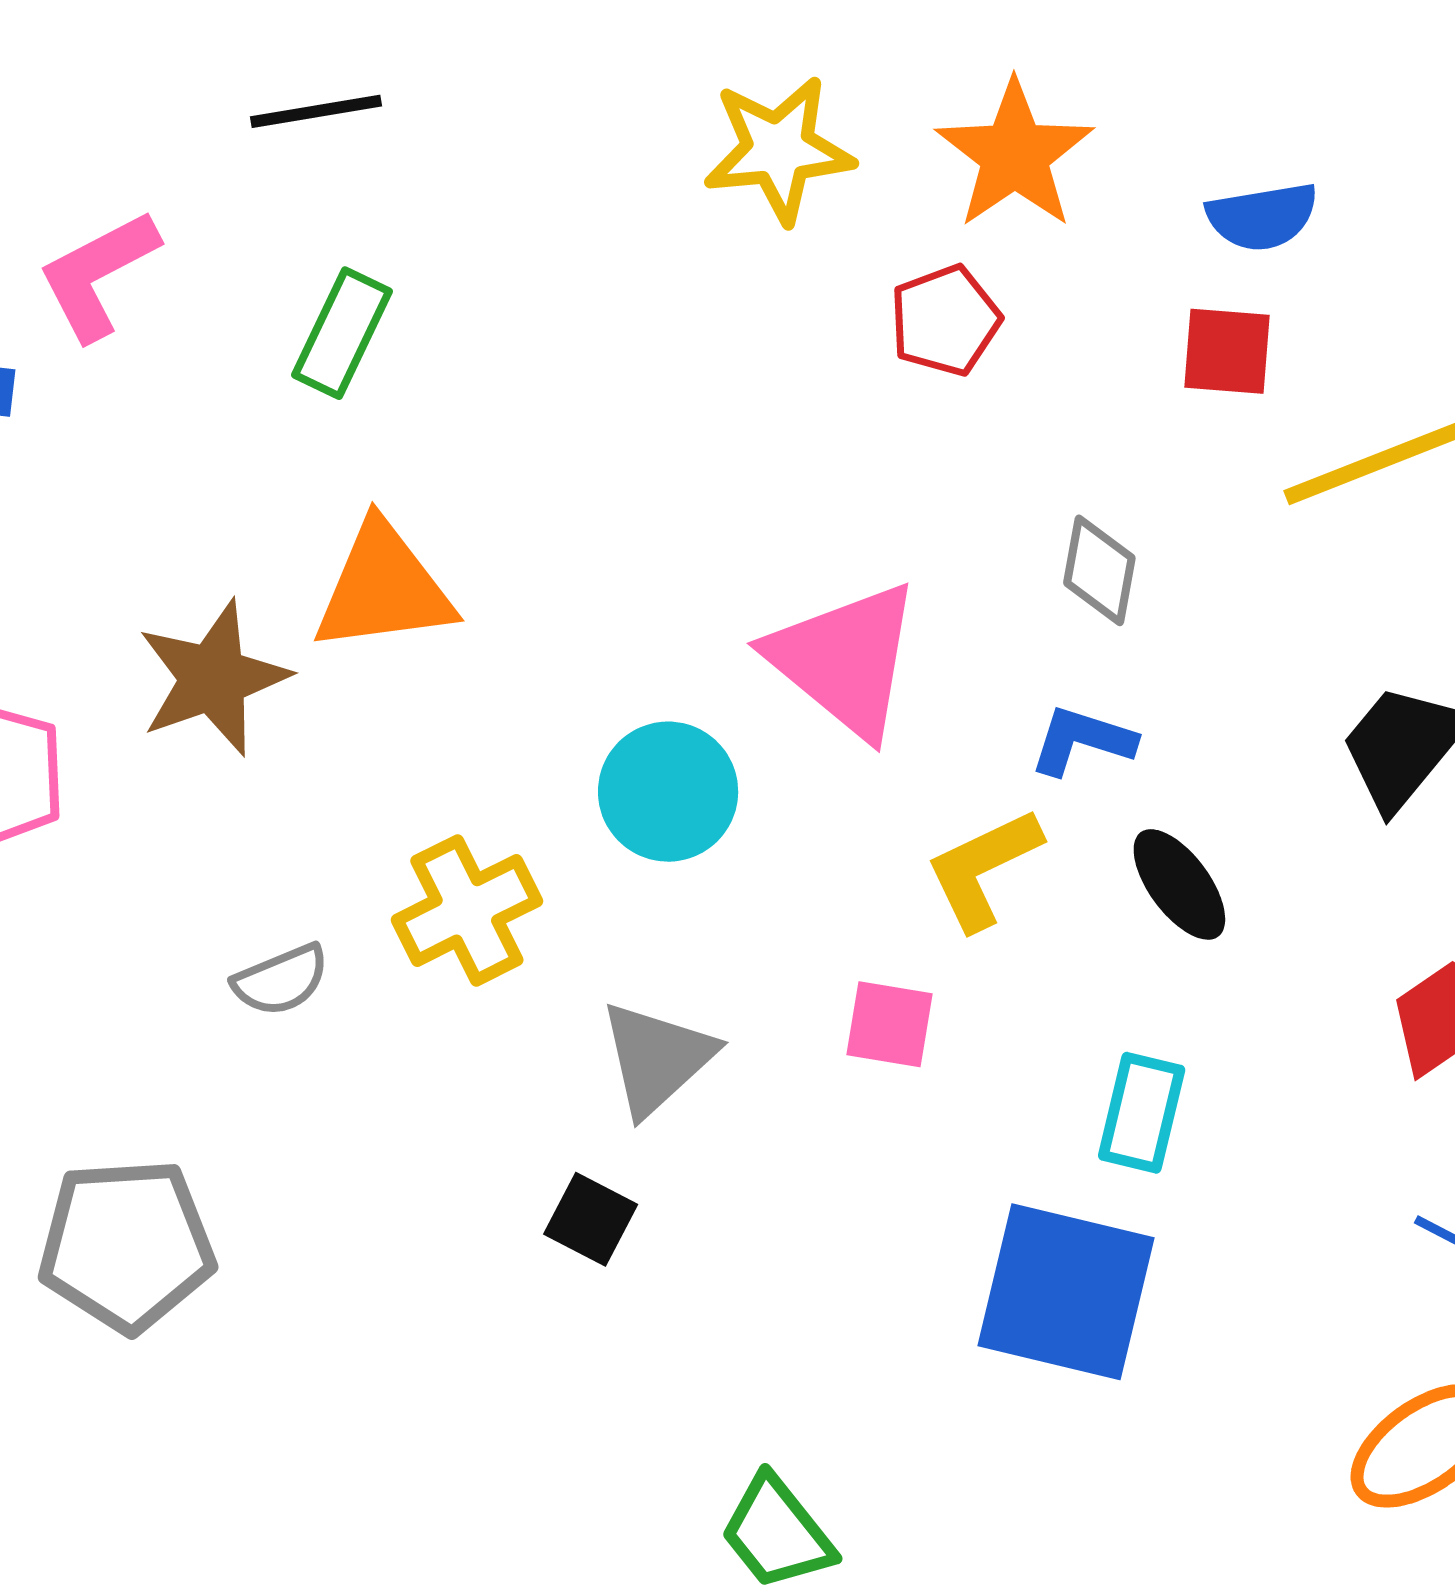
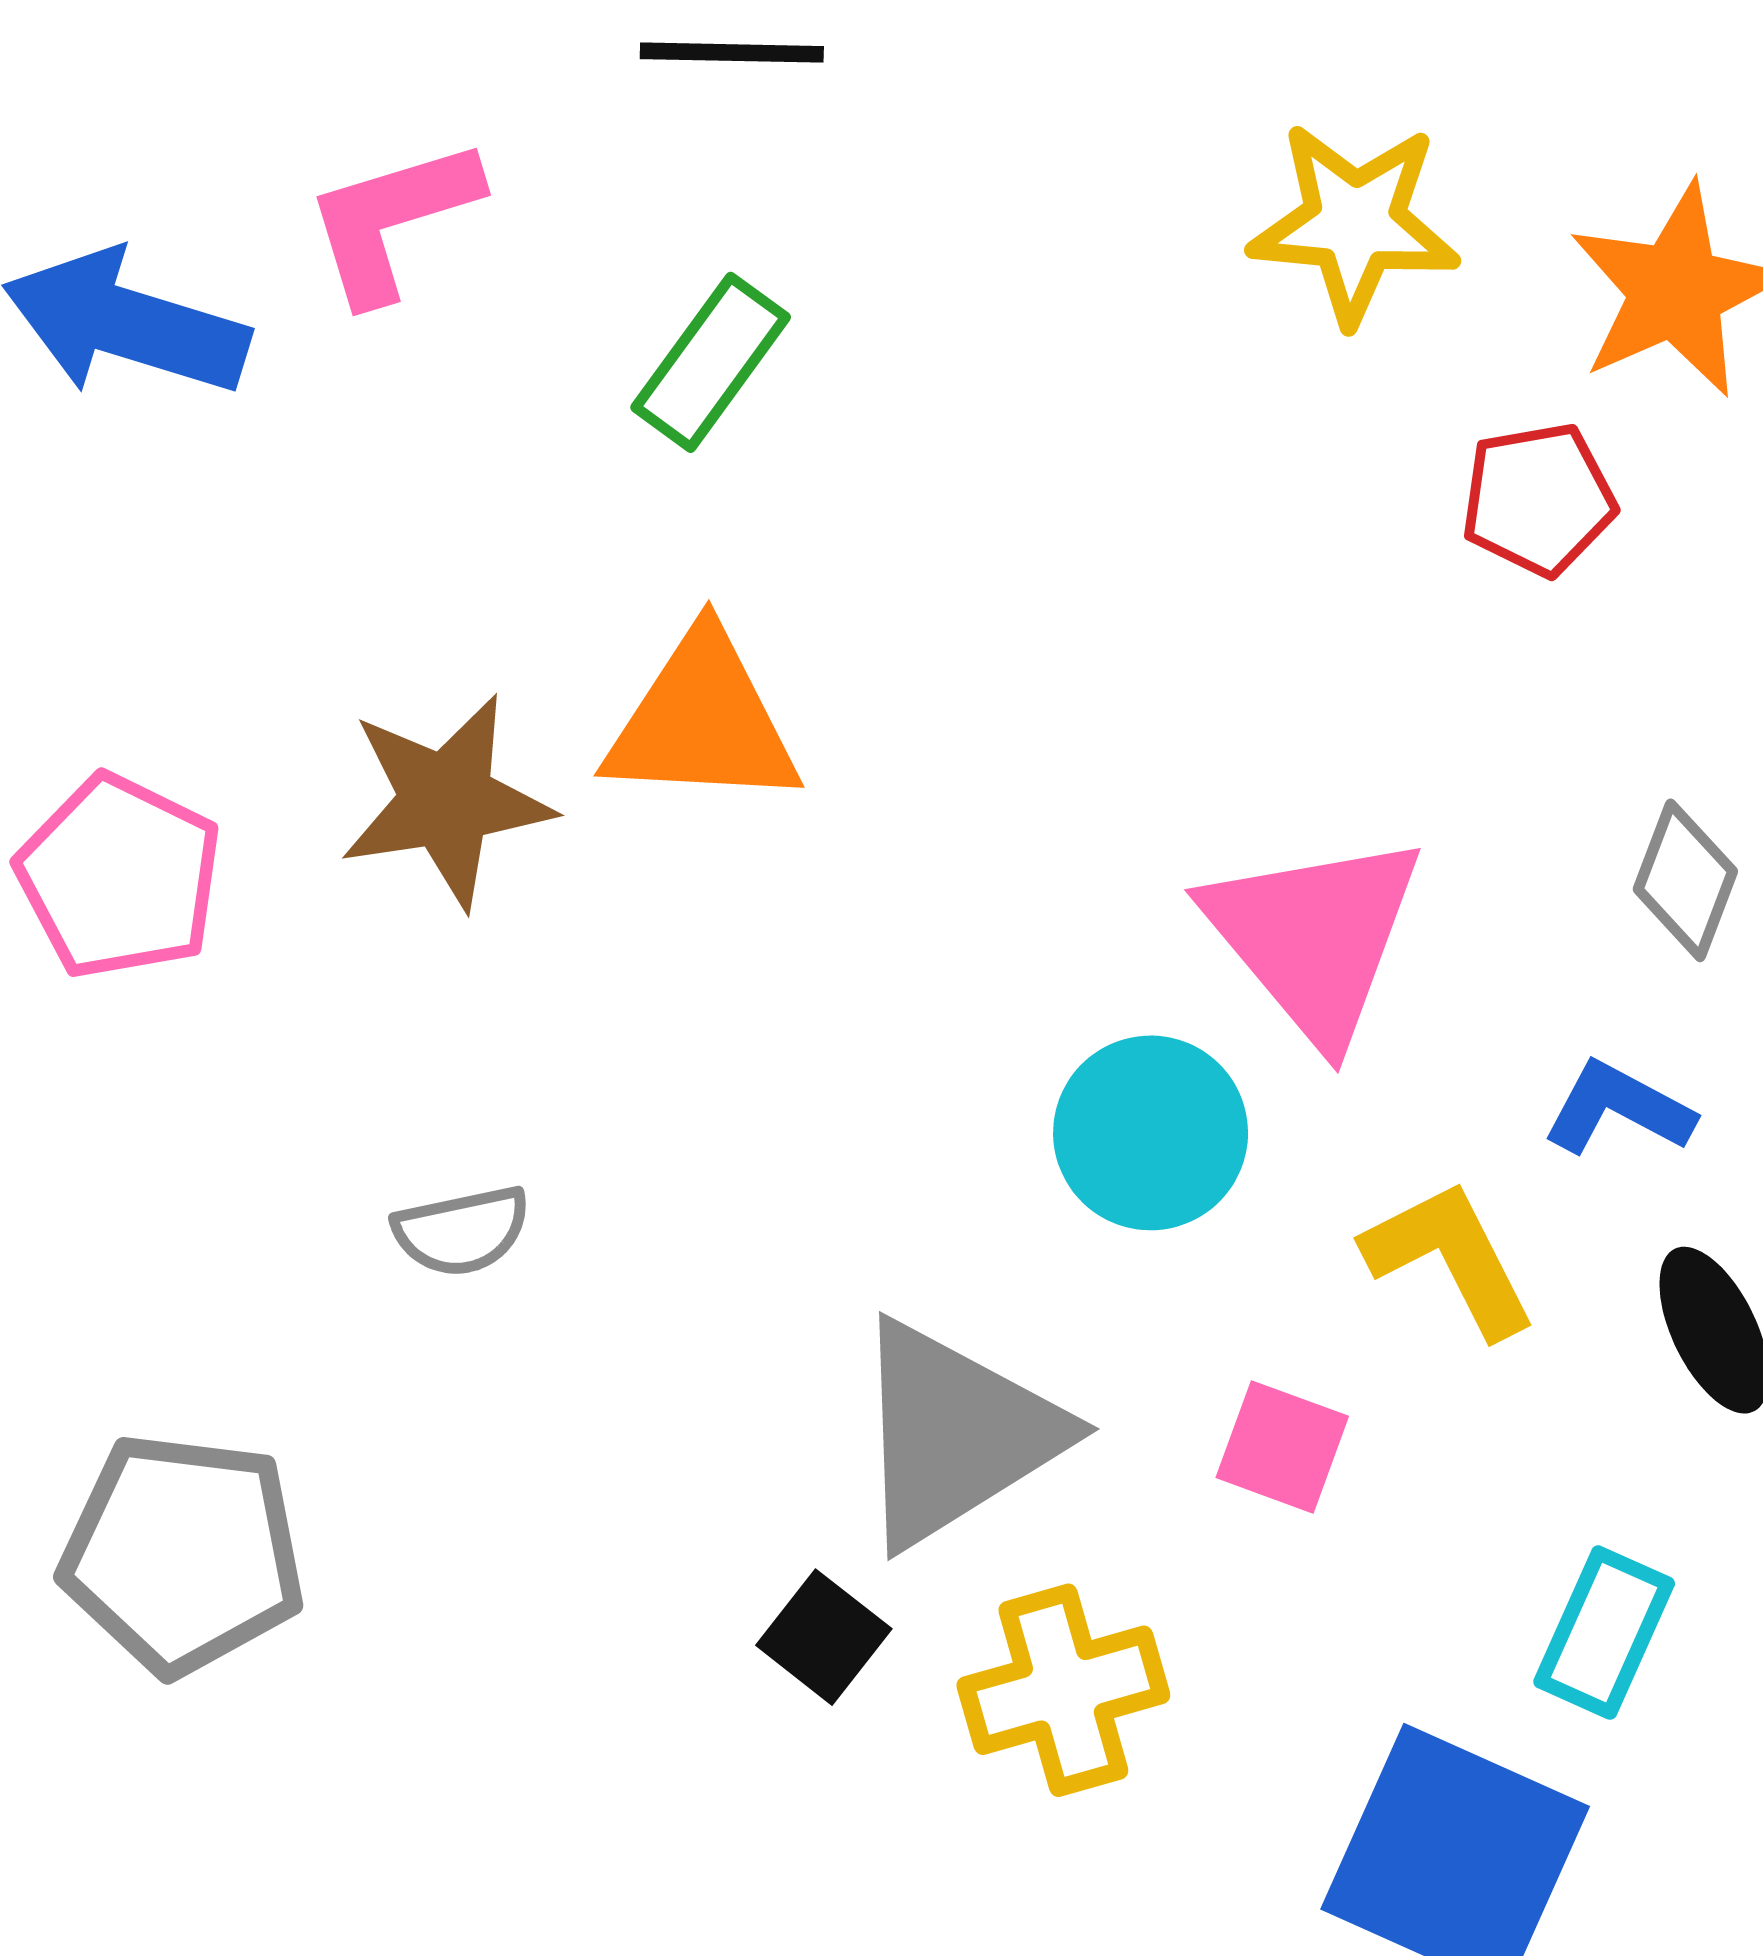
cyan circle: (668, 792) -> (1151, 1133), moved
yellow L-shape: (983, 869) -> (1450, 1258), turned 78
yellow cross: (467, 910) -> (1063, 1690), moved
gray triangle: (657, 1058) -> (956, 1434), size x1.4

